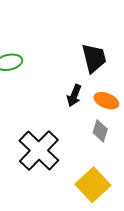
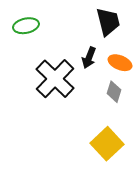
black cross: (39, 151) -> (55, 79), moved

